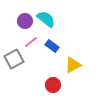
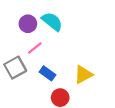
blue rectangle: (52, 46) -> (47, 73), moved

